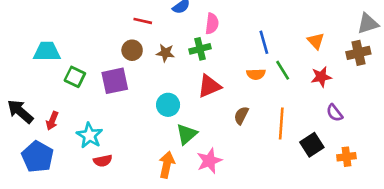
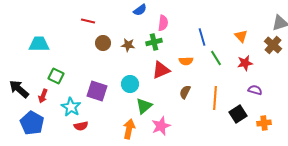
red line: (143, 21) -> (88, 21), moved
brown cross: (358, 53) -> (273, 45), turned -36
orange semicircle: (256, 74) -> (186, 61), moved
green square: (75, 77) -> (56, 76), moved
purple square: (115, 81) -> (97, 91), moved, turned 30
purple semicircle: (334, 113) -> (255, 90), turned 144

